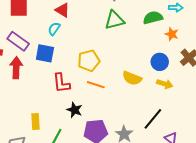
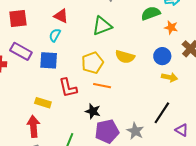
green triangle: (114, 20) -> (102, 26), moved
red arrow: (16, 68) -> (33, 126), moved
yellow semicircle: (132, 78) -> (125, 57), moved
black star: (75, 110) -> (93, 111), moved
yellow rectangle: (36, 122) -> (43, 103), moved, turned -63

